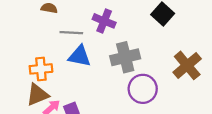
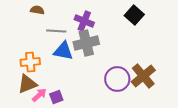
gray cross: (125, 57) -> (86, 43), moved
brown cross: (187, 65) -> (143, 76), moved

